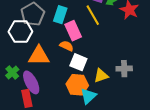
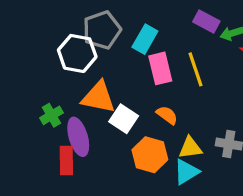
yellow line: (93, 15) -> (195, 69), moved
orange semicircle: (67, 46) -> (167, 115), moved
white square: (78, 62) -> (124, 119), moved
cyan triangle: (88, 96) -> (186, 172), moved

